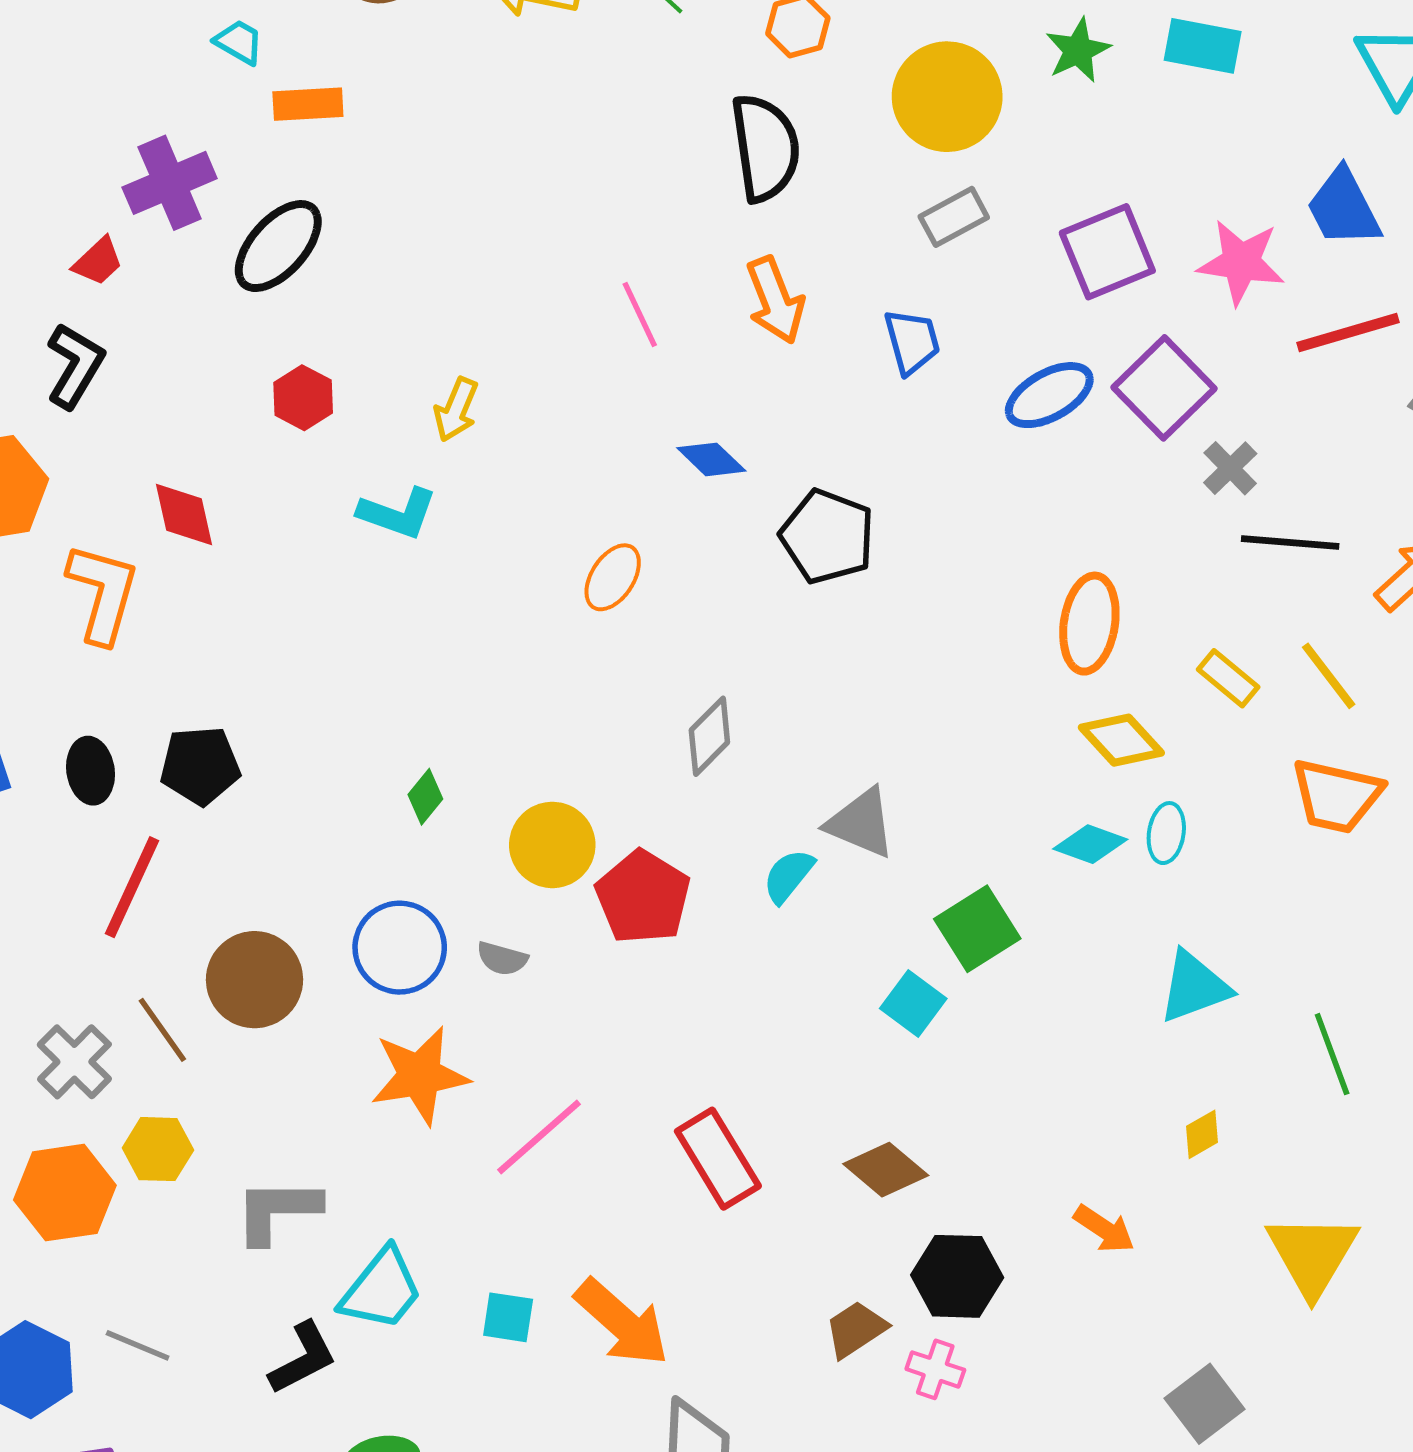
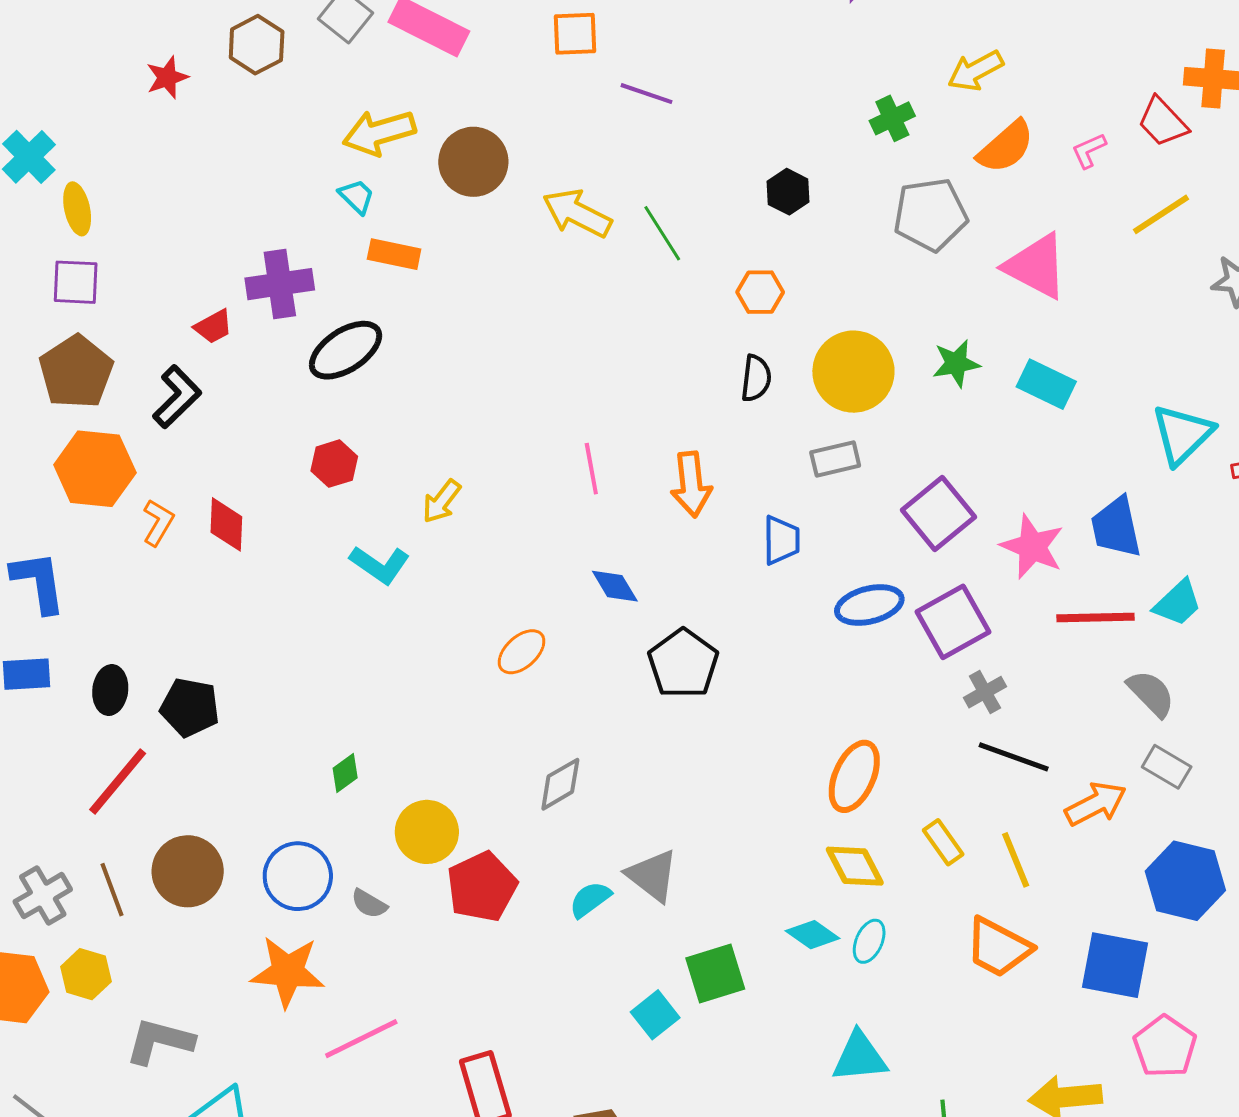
black semicircle: (765, 148) -> (756, 378), moved, size x0.6
purple square: (1107, 252) -> (939, 513), turned -32
orange L-shape: (103, 593) -> (158, 522), moved, size x0.6

